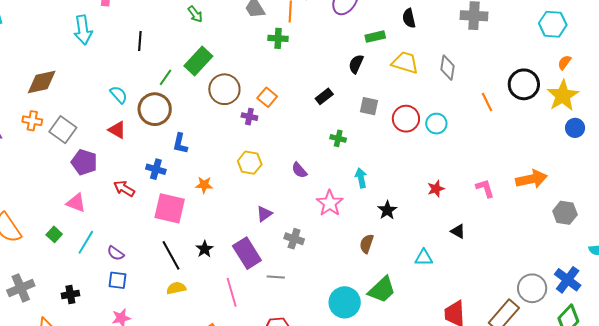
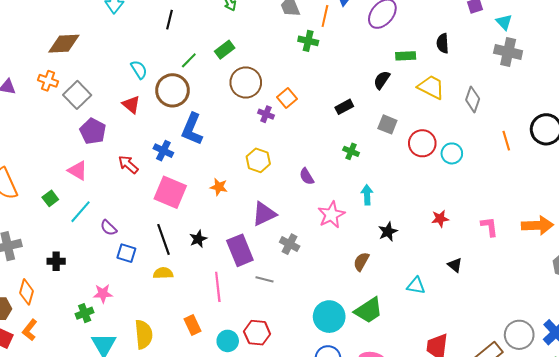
green rectangle: (198, 61) -> (225, 50), size x0.7
blue L-shape: (180, 143) -> (192, 129), size x1.5
orange star: (204, 185) -> (219, 187), moved
purple triangle: (264, 214) -> (264, 214), size x1.5
blue square: (118, 280) -> (126, 253), moved

